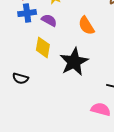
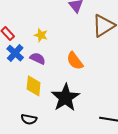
blue cross: (27, 13) -> (15, 53), turned -36
black semicircle: (20, 78) -> (29, 119), moved

